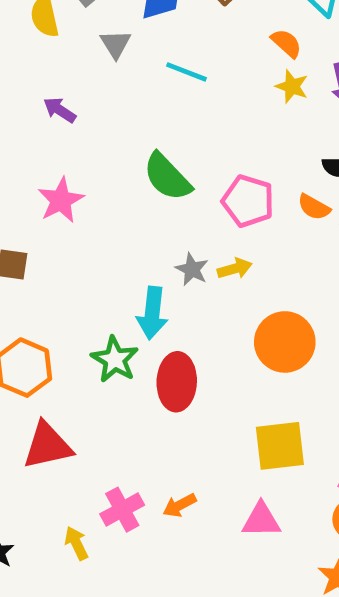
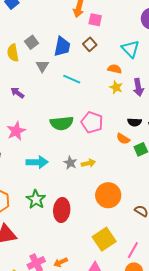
orange semicircle: (286, 43) -> (115, 69), turned -32
green semicircle: (167, 177) -> (62, 123), turned -55
pink pentagon: (248, 201) -> (92, 122), moved
cyan arrow: (152, 313) -> (37, 162), moved, turned -100
yellow square: (280, 446) -> (104, 239), turned -30

